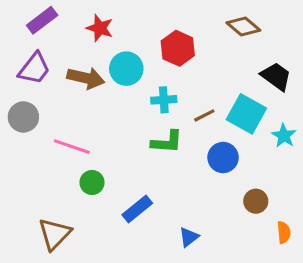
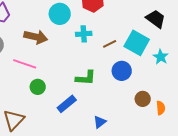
brown arrow: (86, 78) -> (36, 37), moved
green L-shape: (167, 142) -> (86, 78), moved
orange semicircle: (284, 232) -> (161, 108), moved

